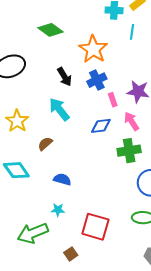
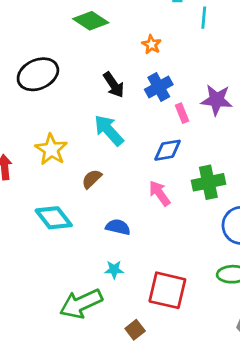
orange star: (93, 49) -> (151, 44), size x0.5
pink arrow: (132, 121) -> (160, 193), moved

